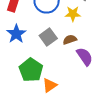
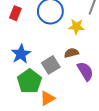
blue star: (16, 34) -> (21, 54), moved
gray square: (48, 37) -> (51, 65), moved

